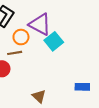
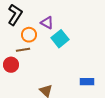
purple triangle: (40, 24) -> (47, 23), size x0.6

